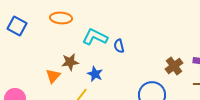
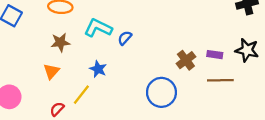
blue semicircle: (119, 46) -> (125, 38), turned 56
brown star: (70, 62) -> (60, 42), moved

